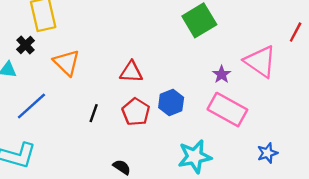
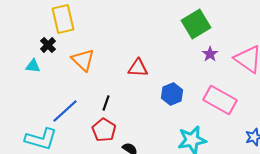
purple star: (222, 74) -> (210, 54), moved
blue line: (31, 106) -> (65, 111), moved
red pentagon: (136, 112) -> (104, 130), moved

